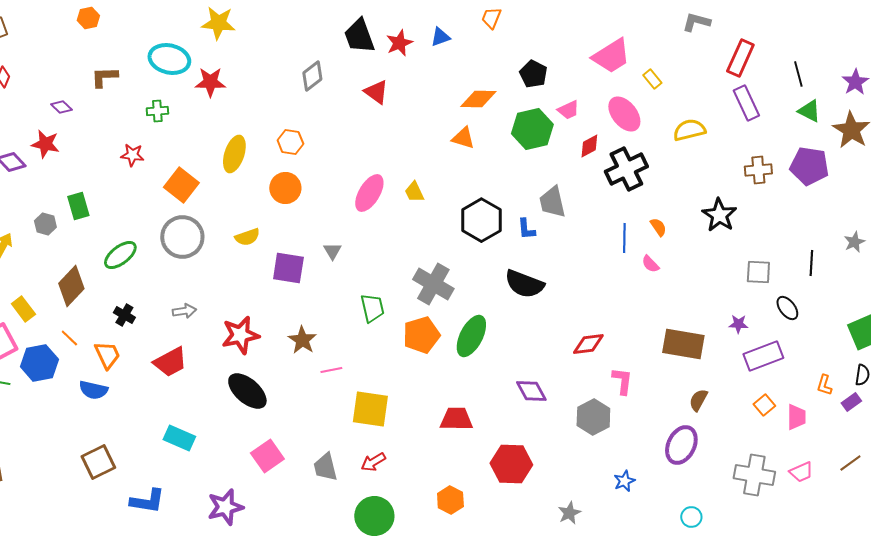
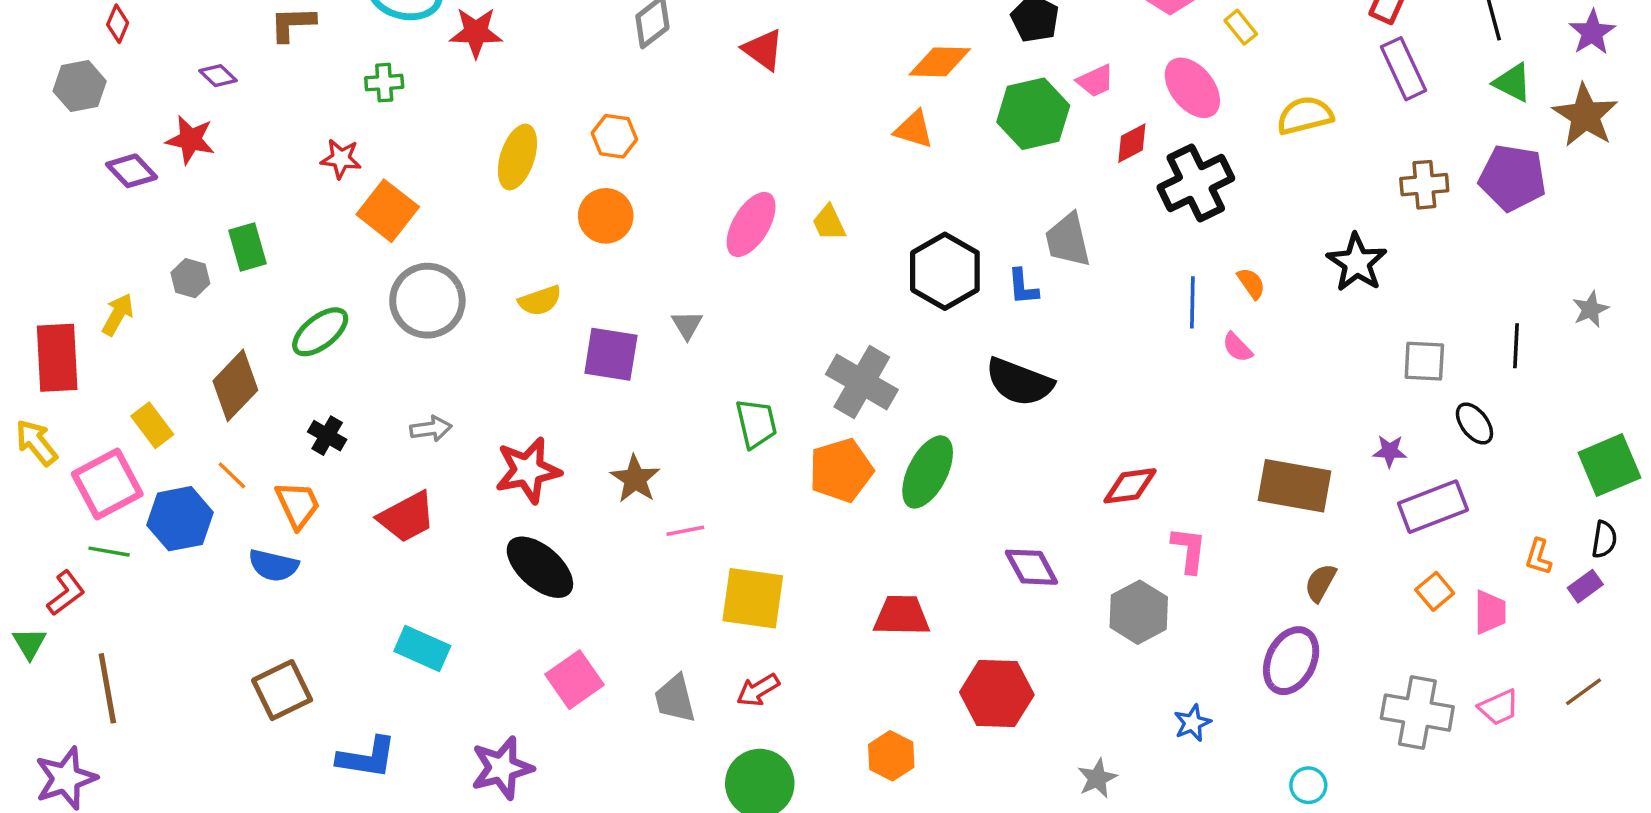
orange square: (181, 185) -> (388, 211), moved

